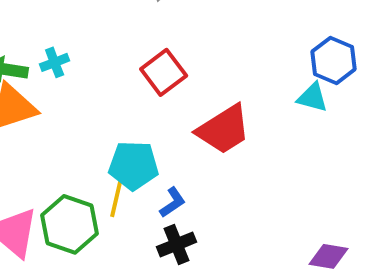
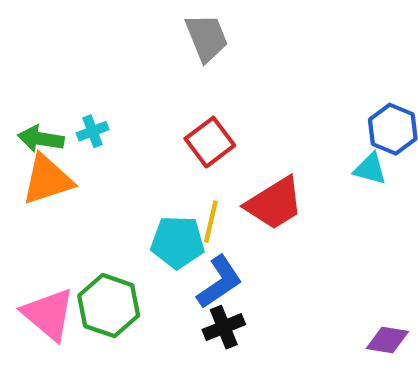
yellow line: (117, 197) -> (211, 222), moved
blue L-shape: (173, 202) -> (220, 282), size x1.6

